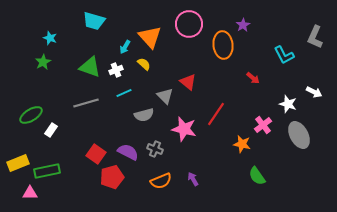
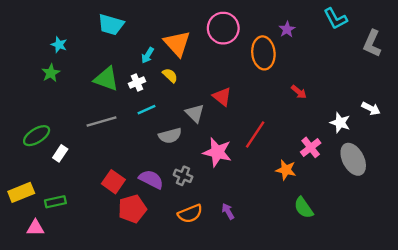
cyan L-shape: (284, 55) -> (335, 19), moved
green rectangle: (47, 171) -> (55, 202), size x0.7

